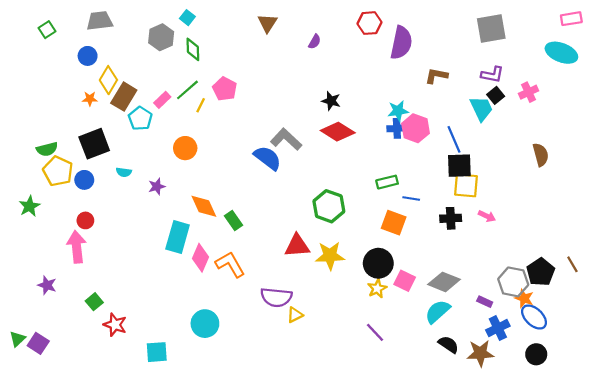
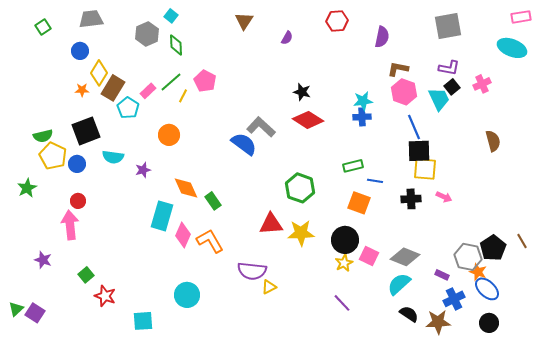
purple semicircle: (401, 43) -> (382, 37), moved, size x0.7
pink hexagon: (416, 128) -> (404, 92), moved
cyan semicircle: (124, 172) -> (113, 157), size x1.5

